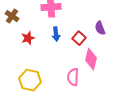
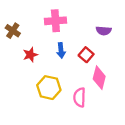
purple semicircle: (100, 28) -> (104, 31), moved, turned -64
yellow hexagon: (30, 80) -> (49, 88), moved

